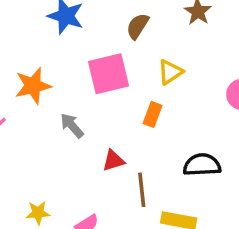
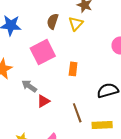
yellow triangle: (170, 72) -> (76, 24), moved
red triangle: (113, 161) -> (43, 101), moved

